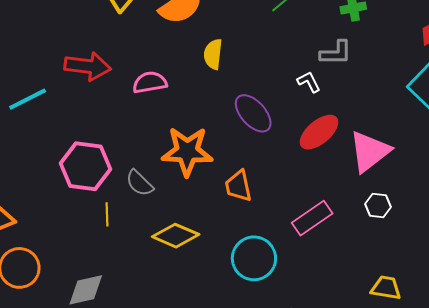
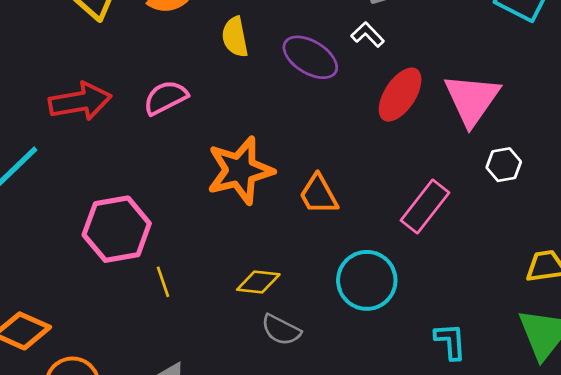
purple ellipse: (253, 113) -> (310, 57), moved
gray semicircle: (140, 183) -> (281, 330), moved
yellow diamond: (176, 236) -> (258, 282), size x0.7

